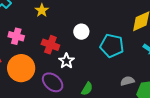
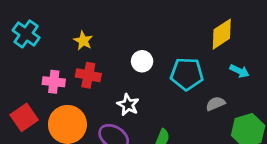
red cross: (50, 45) -> (88, 75), moved
gray semicircle: (127, 81) -> (215, 104), moved

